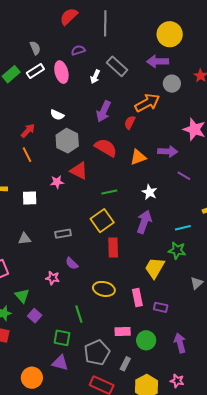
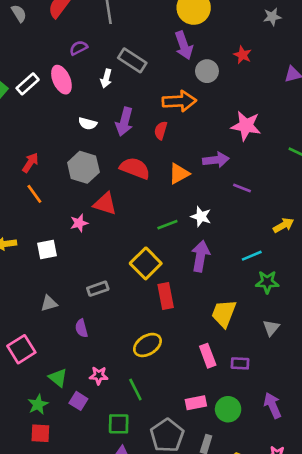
gray semicircle: (35, 48) -> (19, 13), moved
purple arrow: (158, 61) -> (184, 45), turned -100
orange arrow: (147, 103) -> (179, 101), turned 35
white semicircle: (57, 115) -> (88, 123), moved
green line: (109, 192) -> (167, 225), moved
green star: (177, 250) -> (267, 282), moved
purple semicircle: (72, 263) -> (81, 328), moved, turned 40
pink star: (53, 278) -> (99, 376), moved
gray triangle: (197, 283) -> (271, 328), moved
yellow ellipse: (104, 289) -> (147, 345), moved, turned -35

